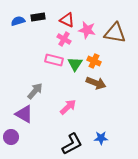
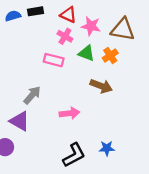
orange cross: (94, 61) -> (110, 55), moved, turned 32
green triangle: (75, 64) -> (86, 53), moved, turned -42
pink arrow: (68, 107) -> (69, 113), turned 36

